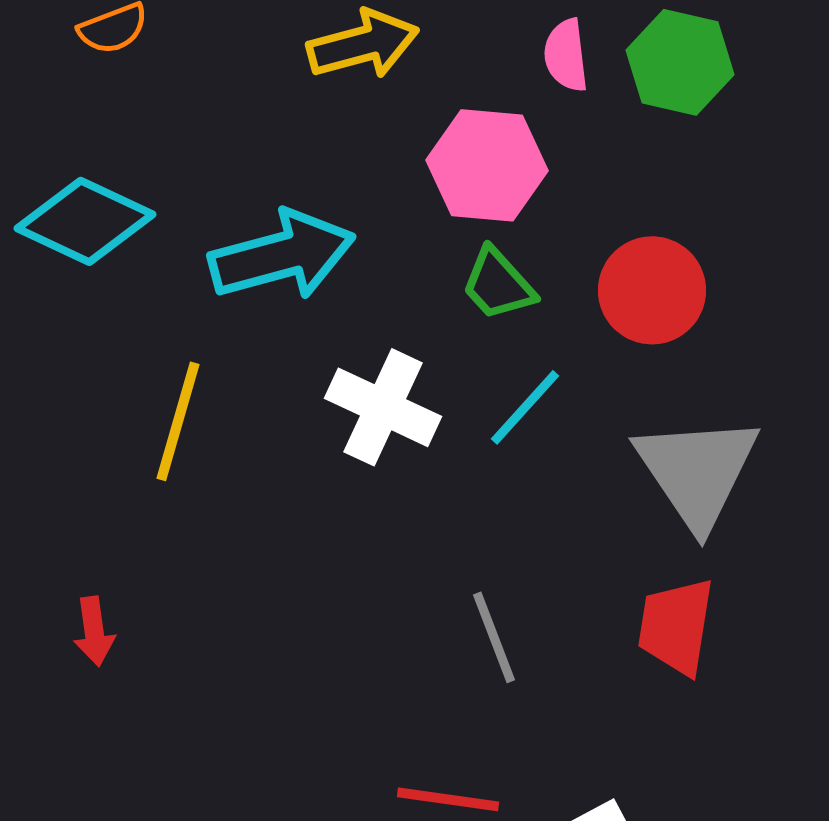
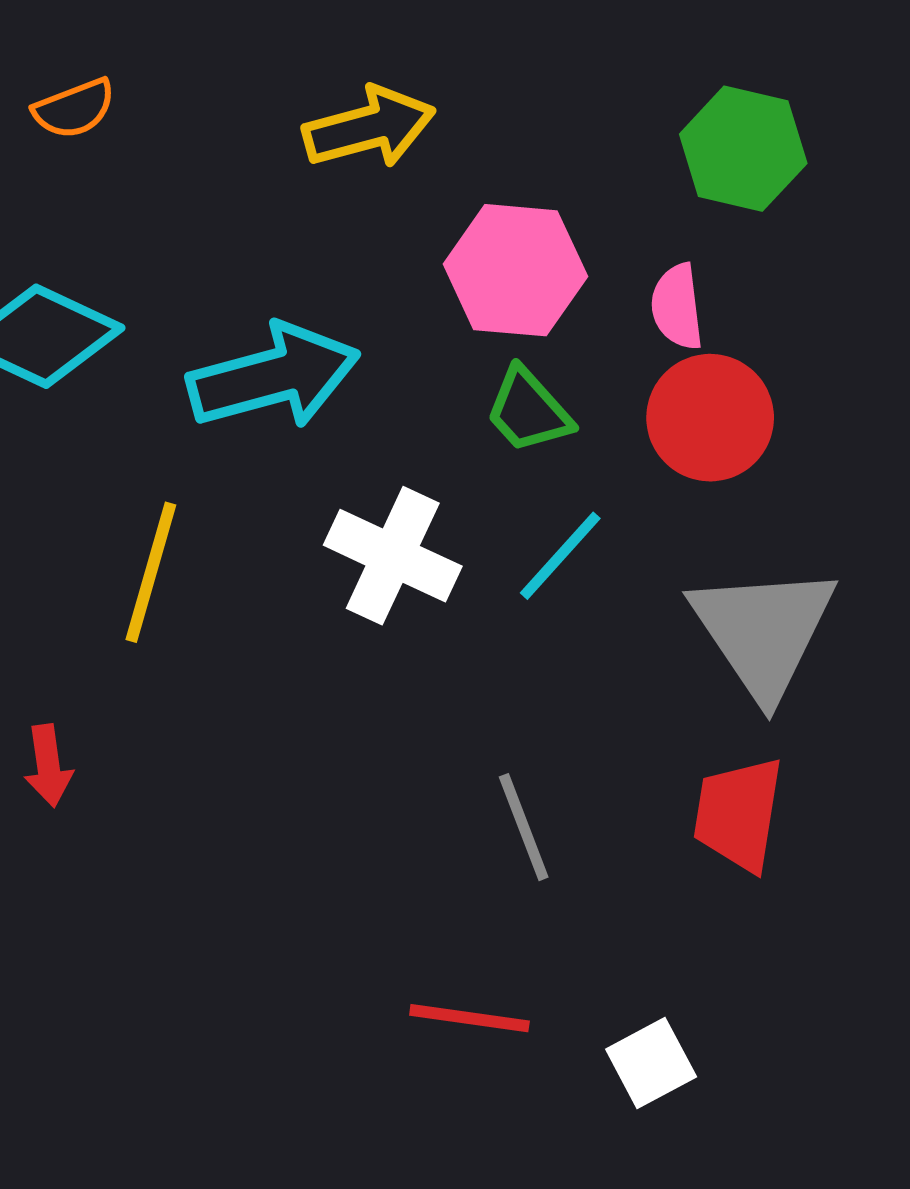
pink semicircle: (566, 55) -> (677, 307), moved
red arrow: (94, 631) -> (48, 766), moved

